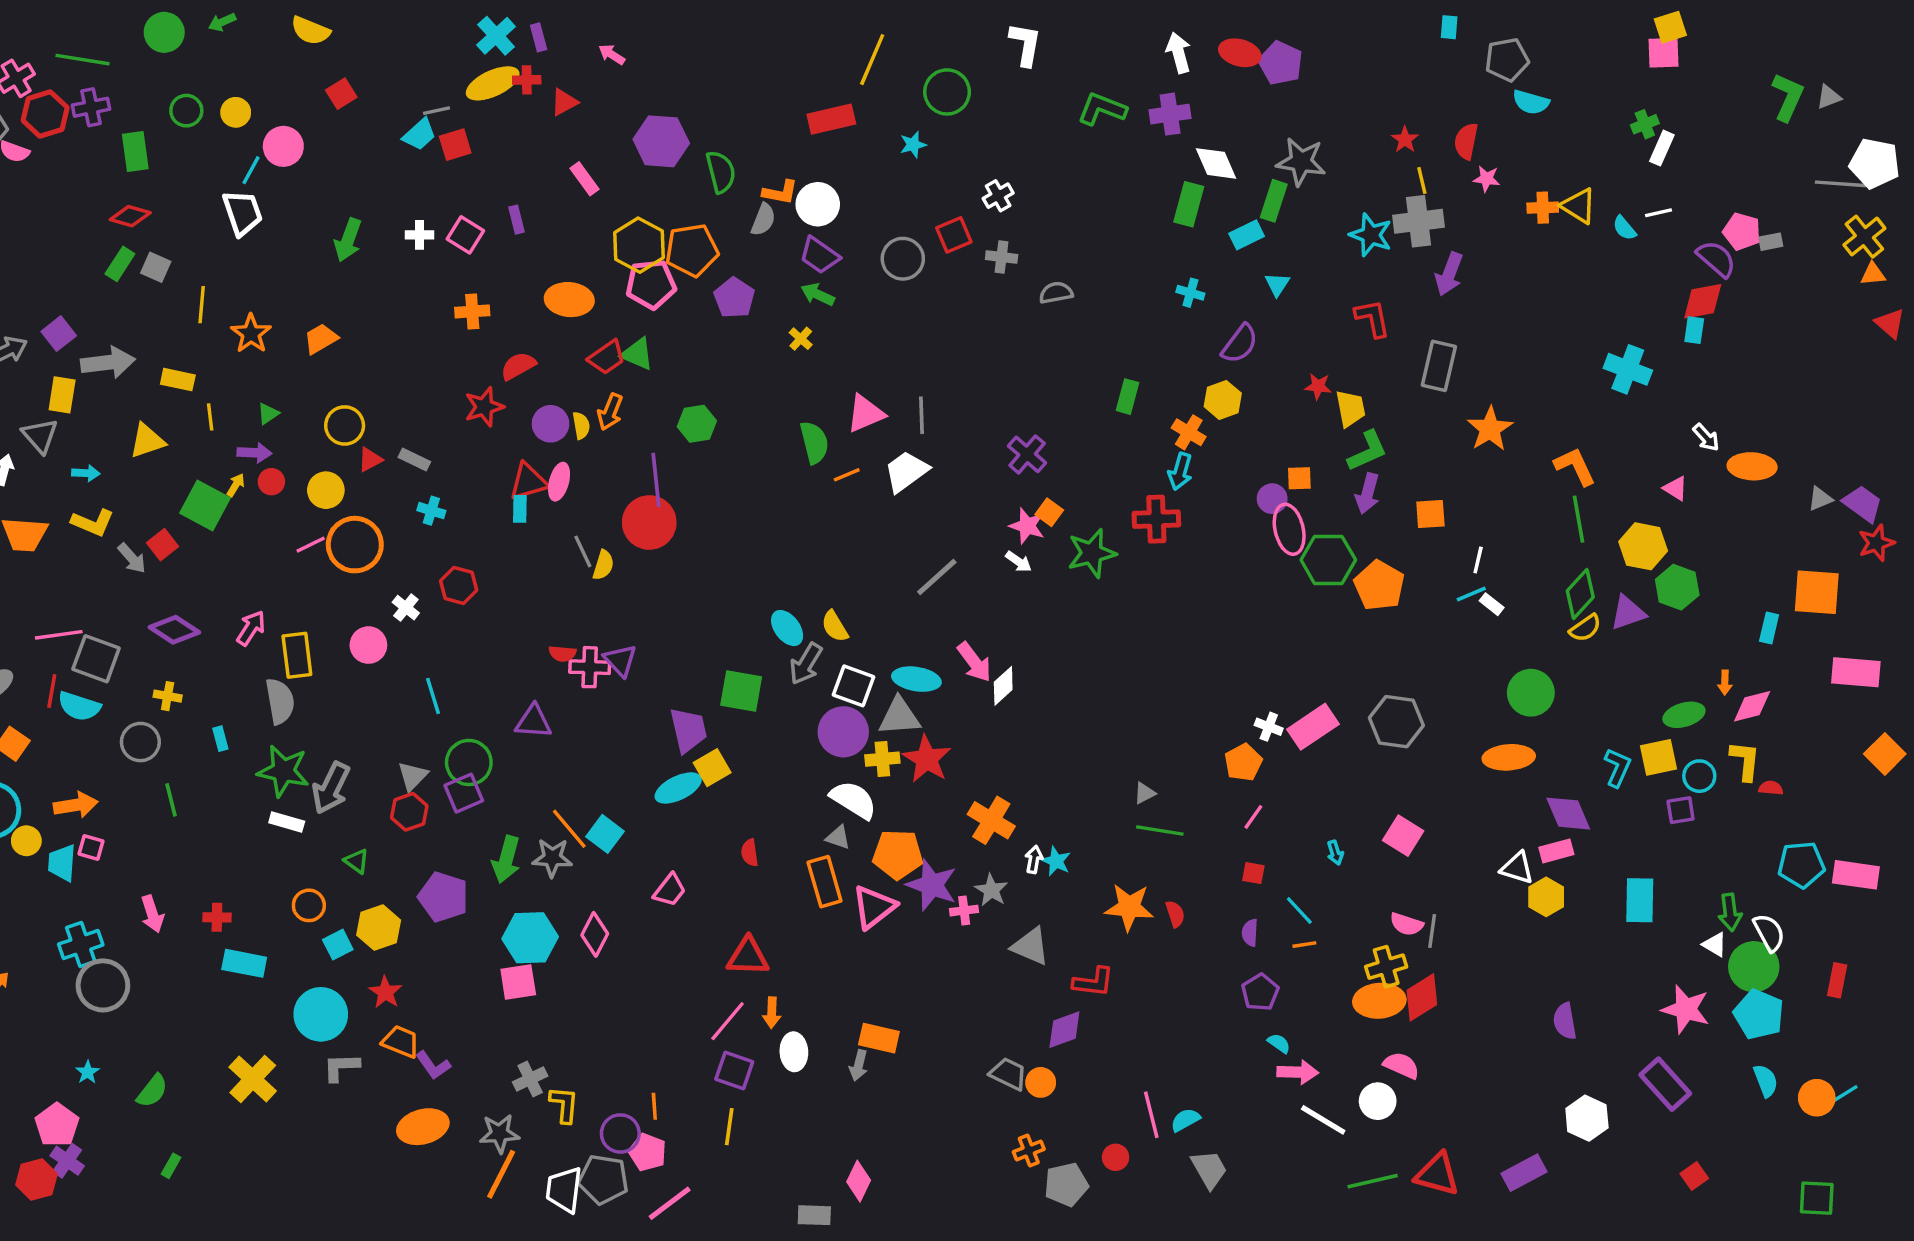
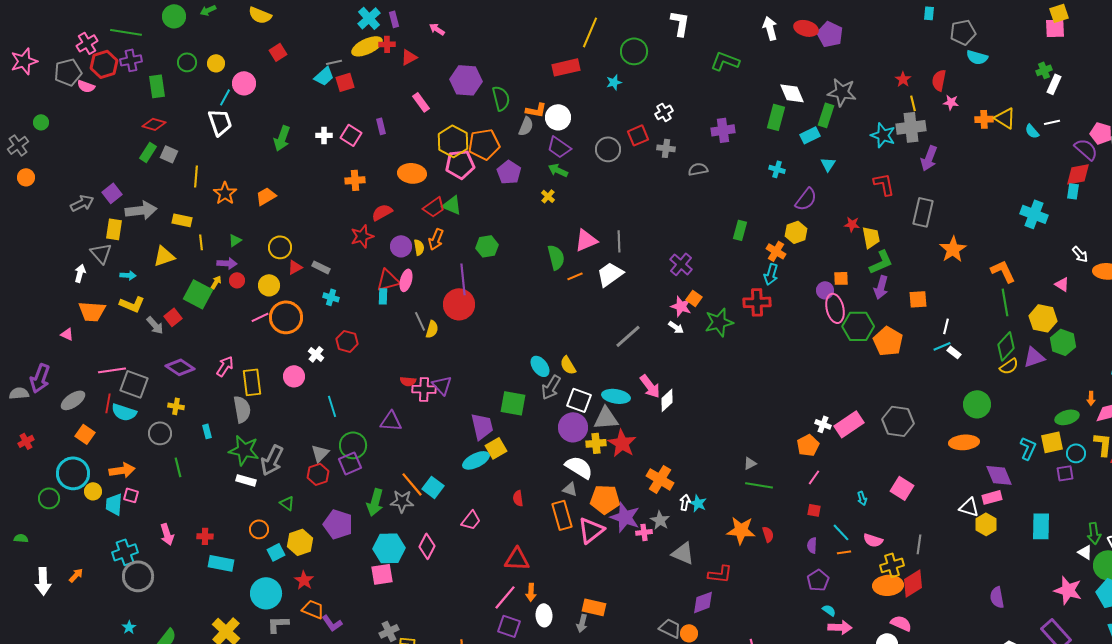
purple cross: (1170, 114) -> (723, 130), moved
pink semicircle: (1407, 924) -> (873, 540), moved

